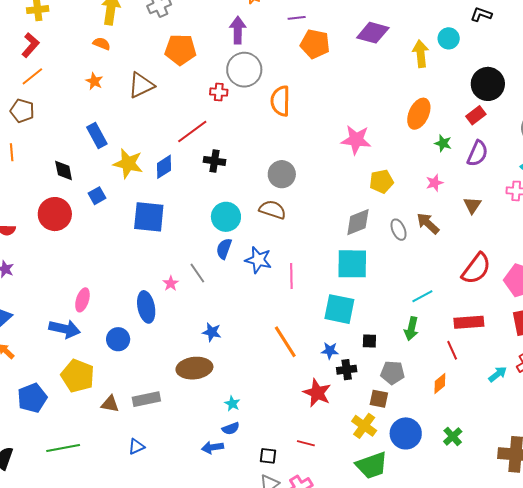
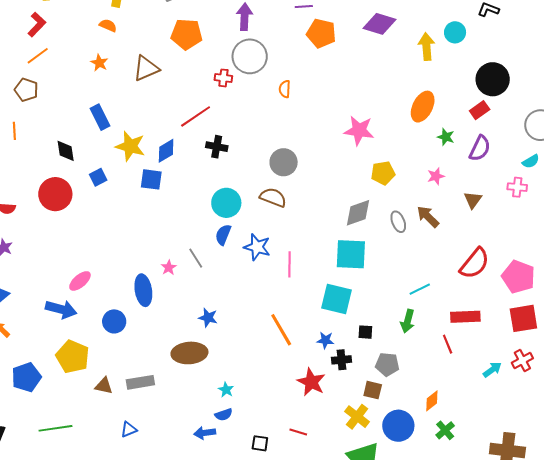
orange semicircle: (280, 101) -> (285, 89), size x0.6
blue square: (149, 217) -> (151, 179), moved, size x0.7
pink ellipse: (82, 300) -> (80, 281), turned 30
orange diamond: (440, 384) -> (432, 401), moved

